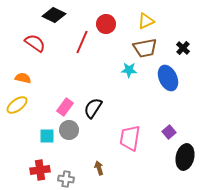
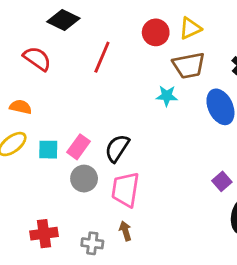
red circle: (106, 24) -> (156, 32), moved
cyan square: (47, 136) -> (48, 150), moved
pink trapezoid: (130, 138) -> (125, 190), moved
gray cross: (66, 179) -> (92, 243), moved

